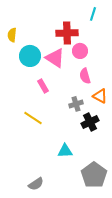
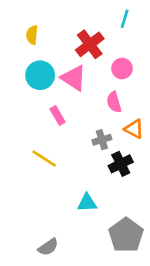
red cross: (67, 33) -> (90, 44), turned -35
yellow semicircle: (12, 35) -> (32, 35), moved
pink circle: (80, 51) -> (122, 69), moved

